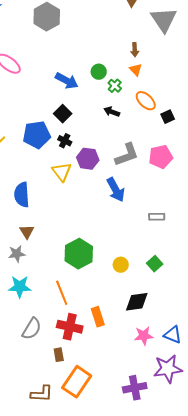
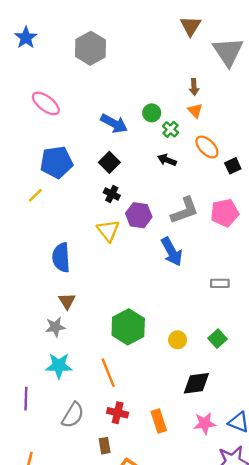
blue pentagon: (37, 135) -> (56, 162), moved
orange rectangle: (98, 317) -> (159, 421), moved
red cross: (70, 327) -> (118, 413), size x0.7

